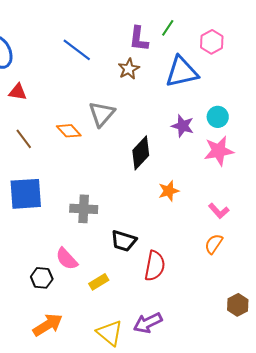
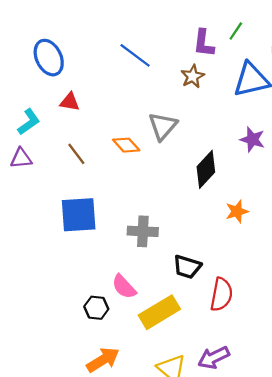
yellow rectangle: (99, 282) -> (159, 312), size x1.8

